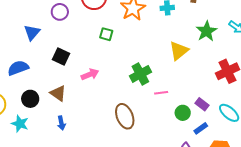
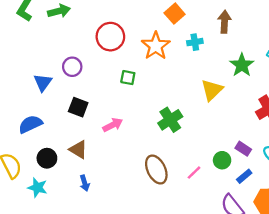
purple circle: (60, 12) -> (72, 67), moved
pink line: (161, 93) -> (194, 173), moved, turned -32

